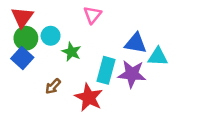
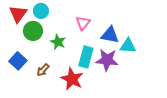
pink triangle: (92, 15) -> (83, 23), moved
cyan circle: (51, 36) -> (41, 11), moved
green circle: (26, 38) -> (33, 31), moved
blue square: (22, 58) -> (18, 61), moved

